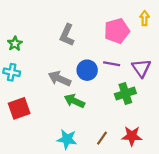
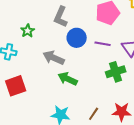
green star: (15, 44) -> (28, 31), moved
blue circle: (87, 70) -> (77, 38), moved

